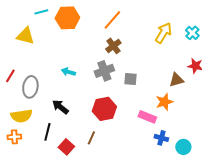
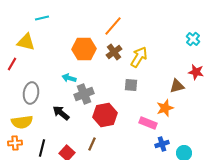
orange hexagon: (67, 18) -> (84, 49), moved
yellow arrow: (163, 33) -> (139, 57), moved
gray cross: (104, 71) -> (84, 94), moved
red line: (10, 76) -> (12, 64), moved
black line: (47, 132) -> (42, 148), moved
blue cross: (161, 138) -> (162, 144), turned -32

